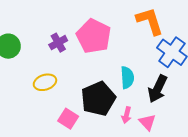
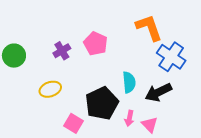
pink pentagon: (94, 36) -> (96, 44), size x0.7
black arrow: (158, 89) -> (158, 92), turned 40

